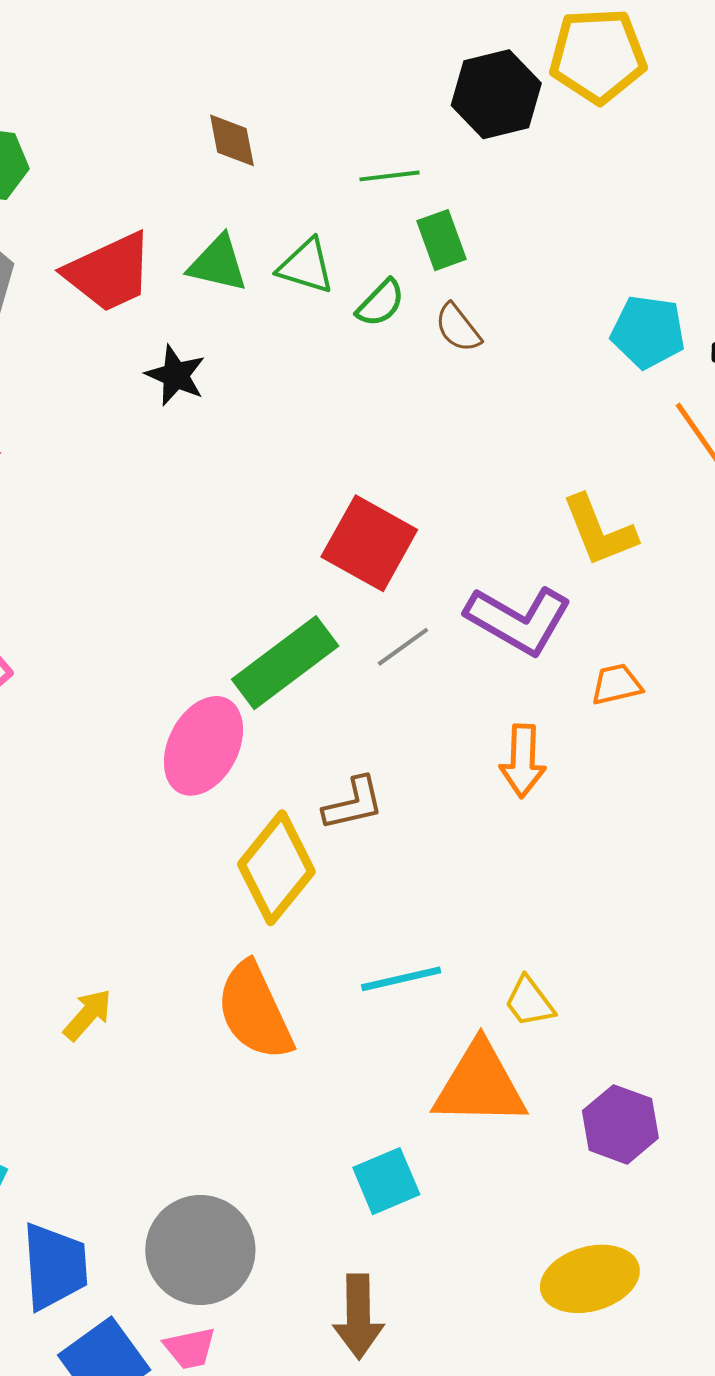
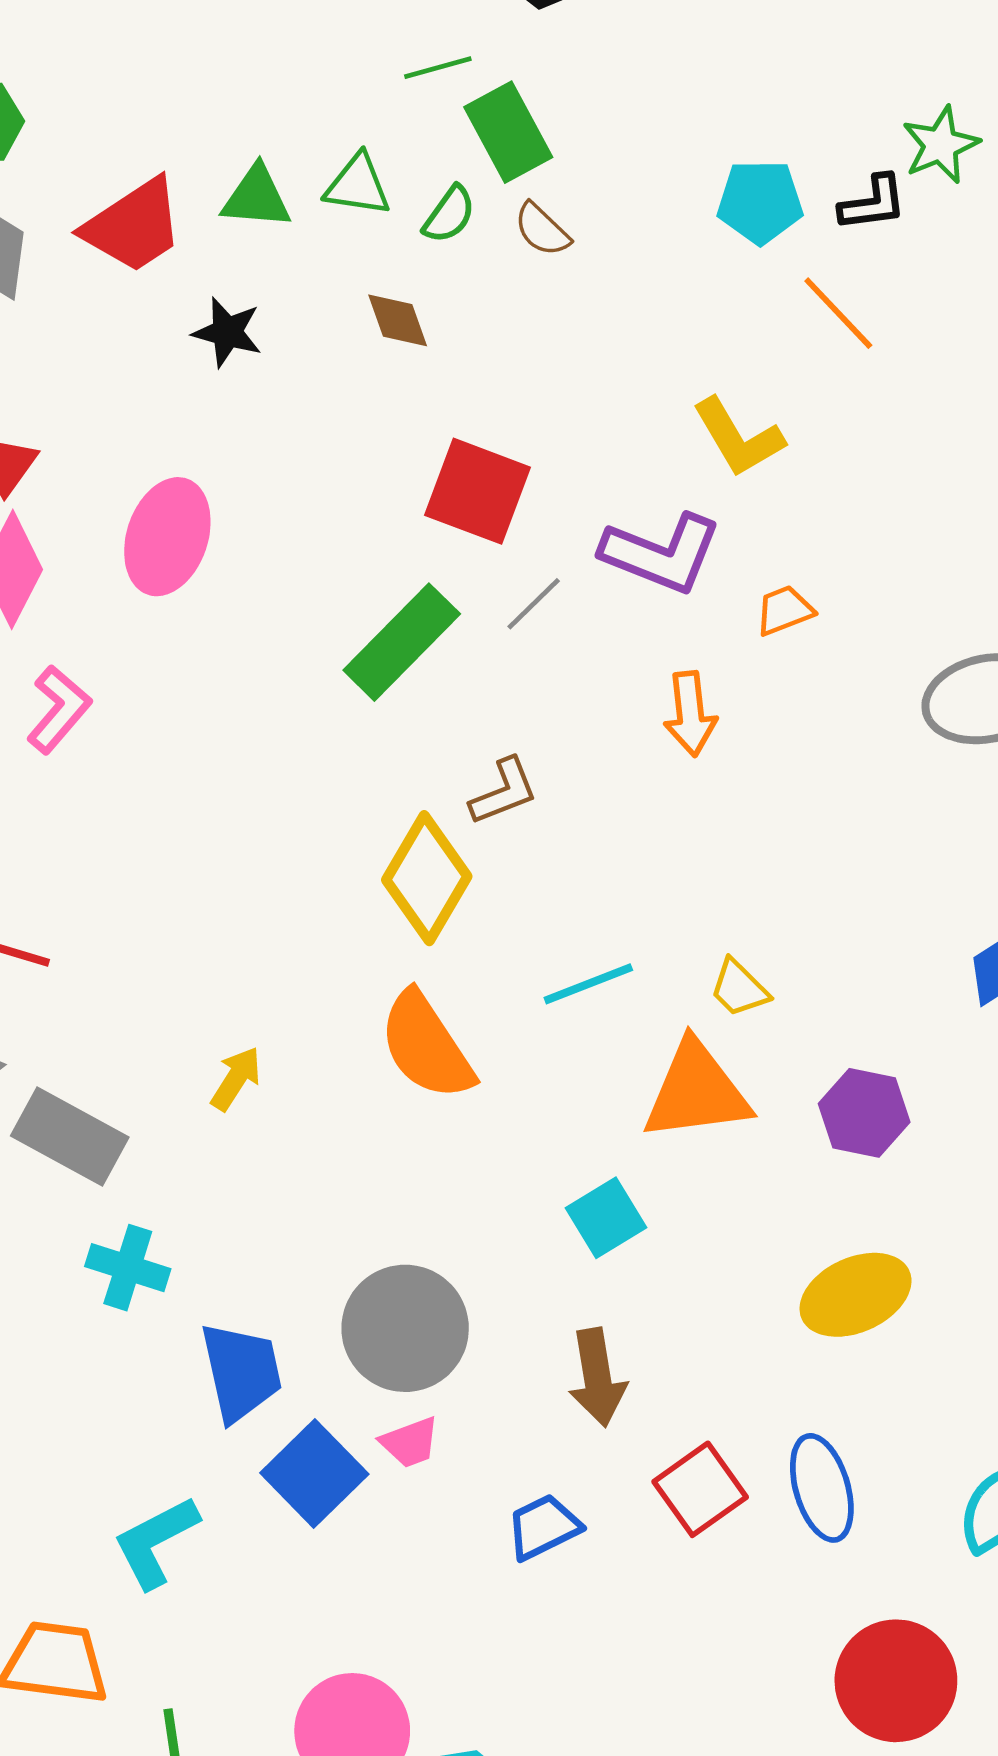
brown diamond: (232, 140) -> (398, 320), moved
green rectangle: (442, 240) -> (508, 132), size x1.4
pink ellipse: (203, 746) -> (167, 537), moved

